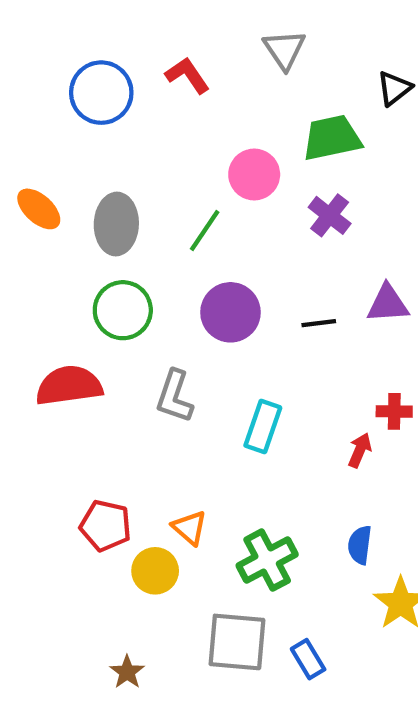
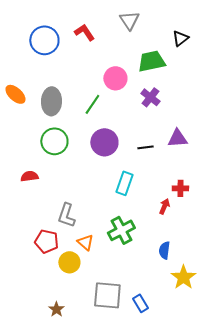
red semicircle: (69, 386) -> (29, 176), size x0.6
gray L-shape: (174, 396) -> (66, 215), moved
cyan rectangle: (263, 427) -> (124, 183), moved
green cross: (267, 560) -> (121, 230), moved

